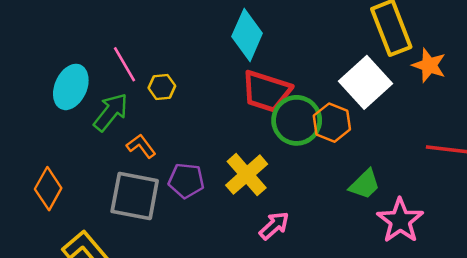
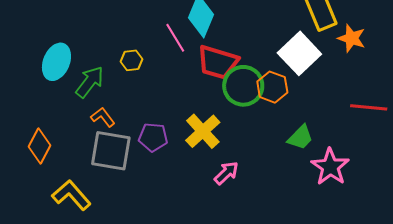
pink line: (125, 64) -> (175, 38), moved
orange L-shape: (141, 146) -> (103, 117), moved

